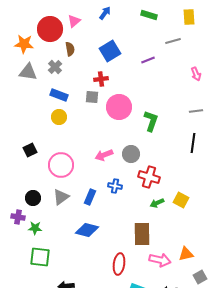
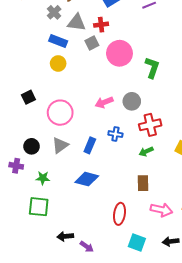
gray triangle: (28, 72) -> (77, 23), moved
gray square: (92, 97) -> (92, 43), turned -32
red cross: (149, 177) -> (150, 125), turned -30
green arrow: (157, 203) -> (146, 151), moved
green star: (35, 228) -> (43, 178), moved
brown rectangle: (142, 234) -> (143, 183), size x0.7

